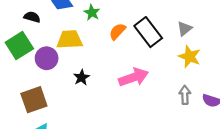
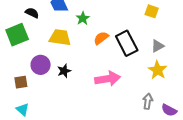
purple circle: (47, 58) -> (41, 65), moved
brown square: (34, 100) -> (21, 82), size x0.6

